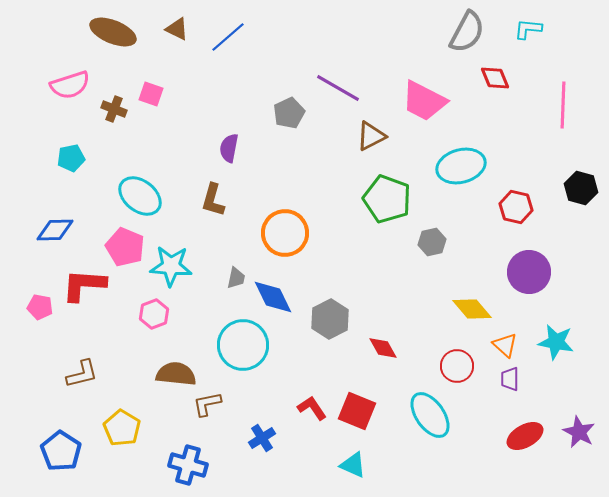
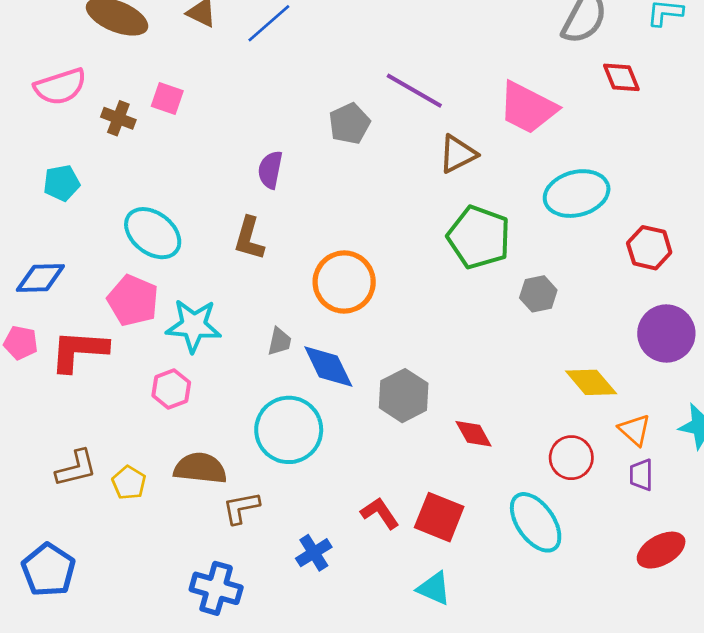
pink pentagon: (40, 307) -> (21, 343), moved
yellow pentagon: (122, 428) -> (129, 483), moved, size x0.7

